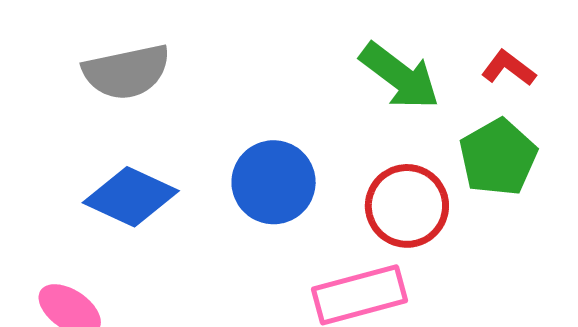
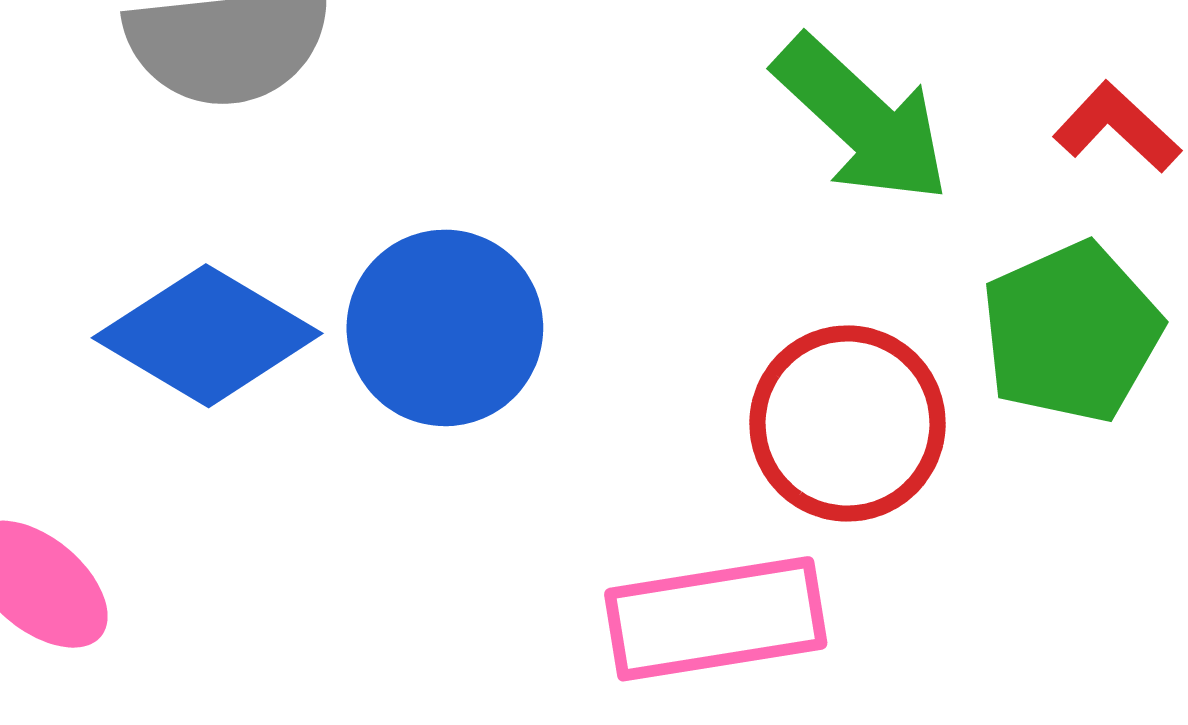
blue circle: (274, 182) -> (445, 328), moved

